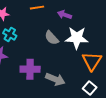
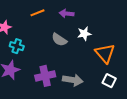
white star: (77, 38) -> (84, 34), size x0.6

